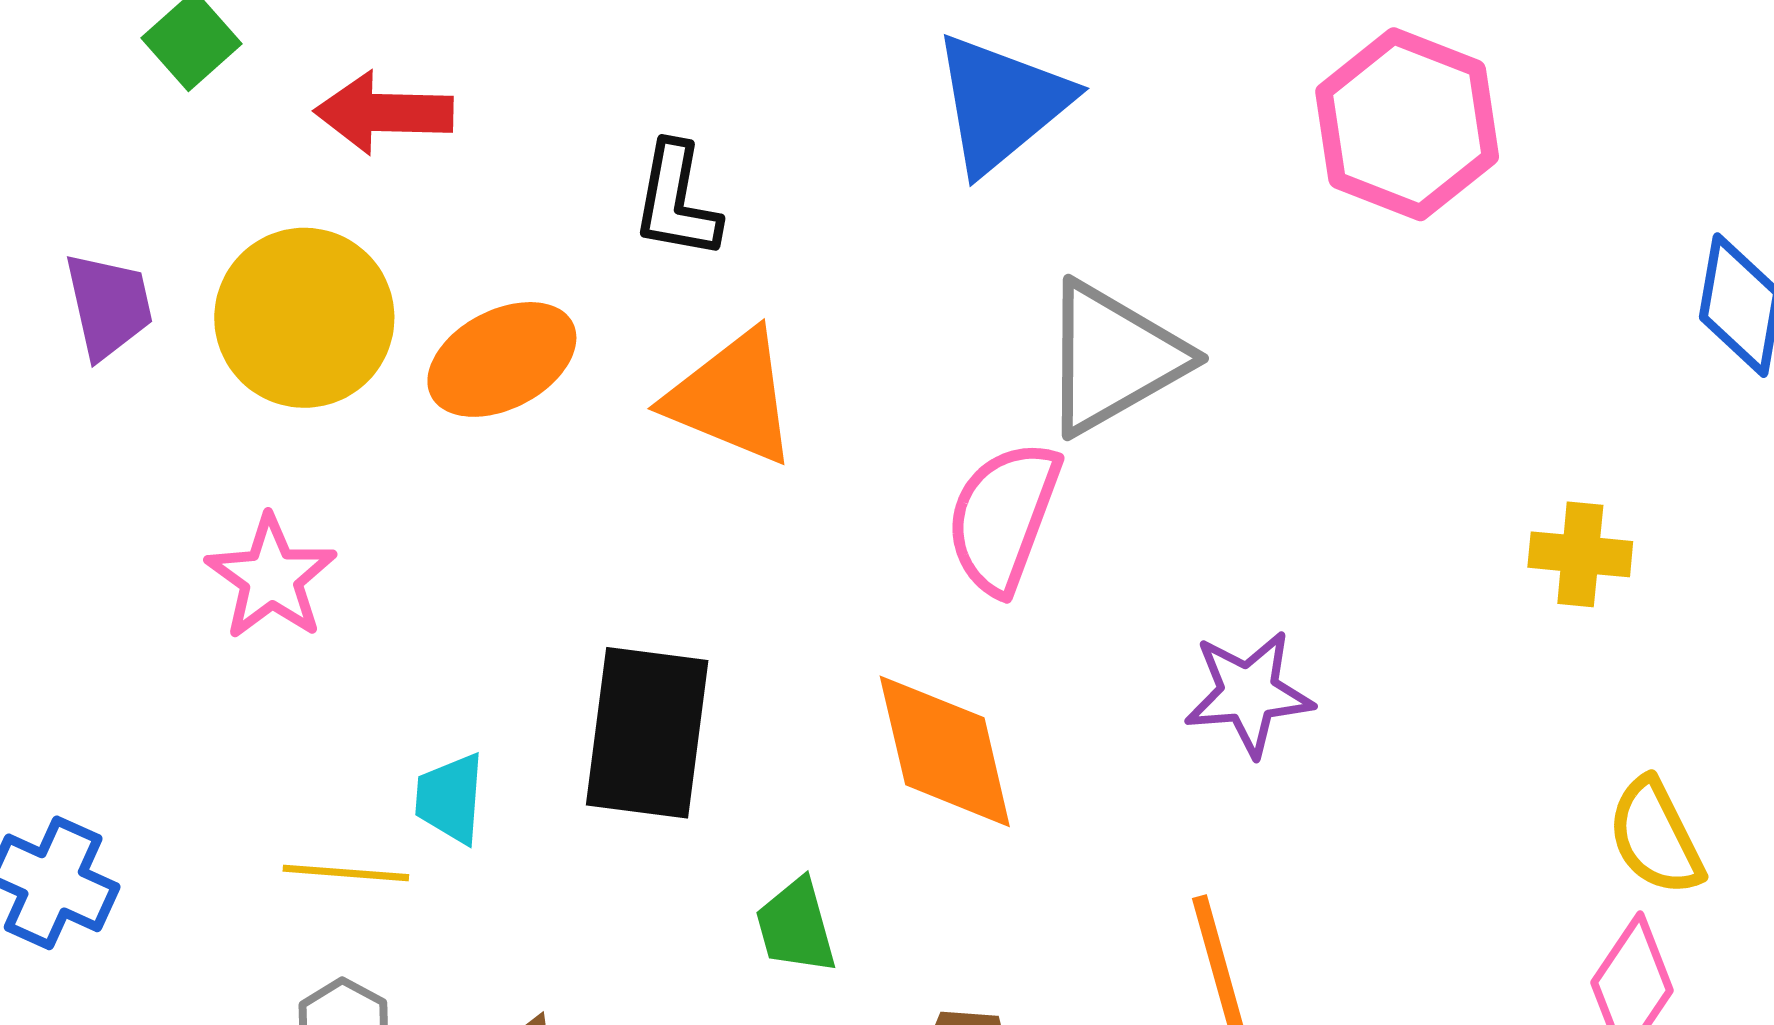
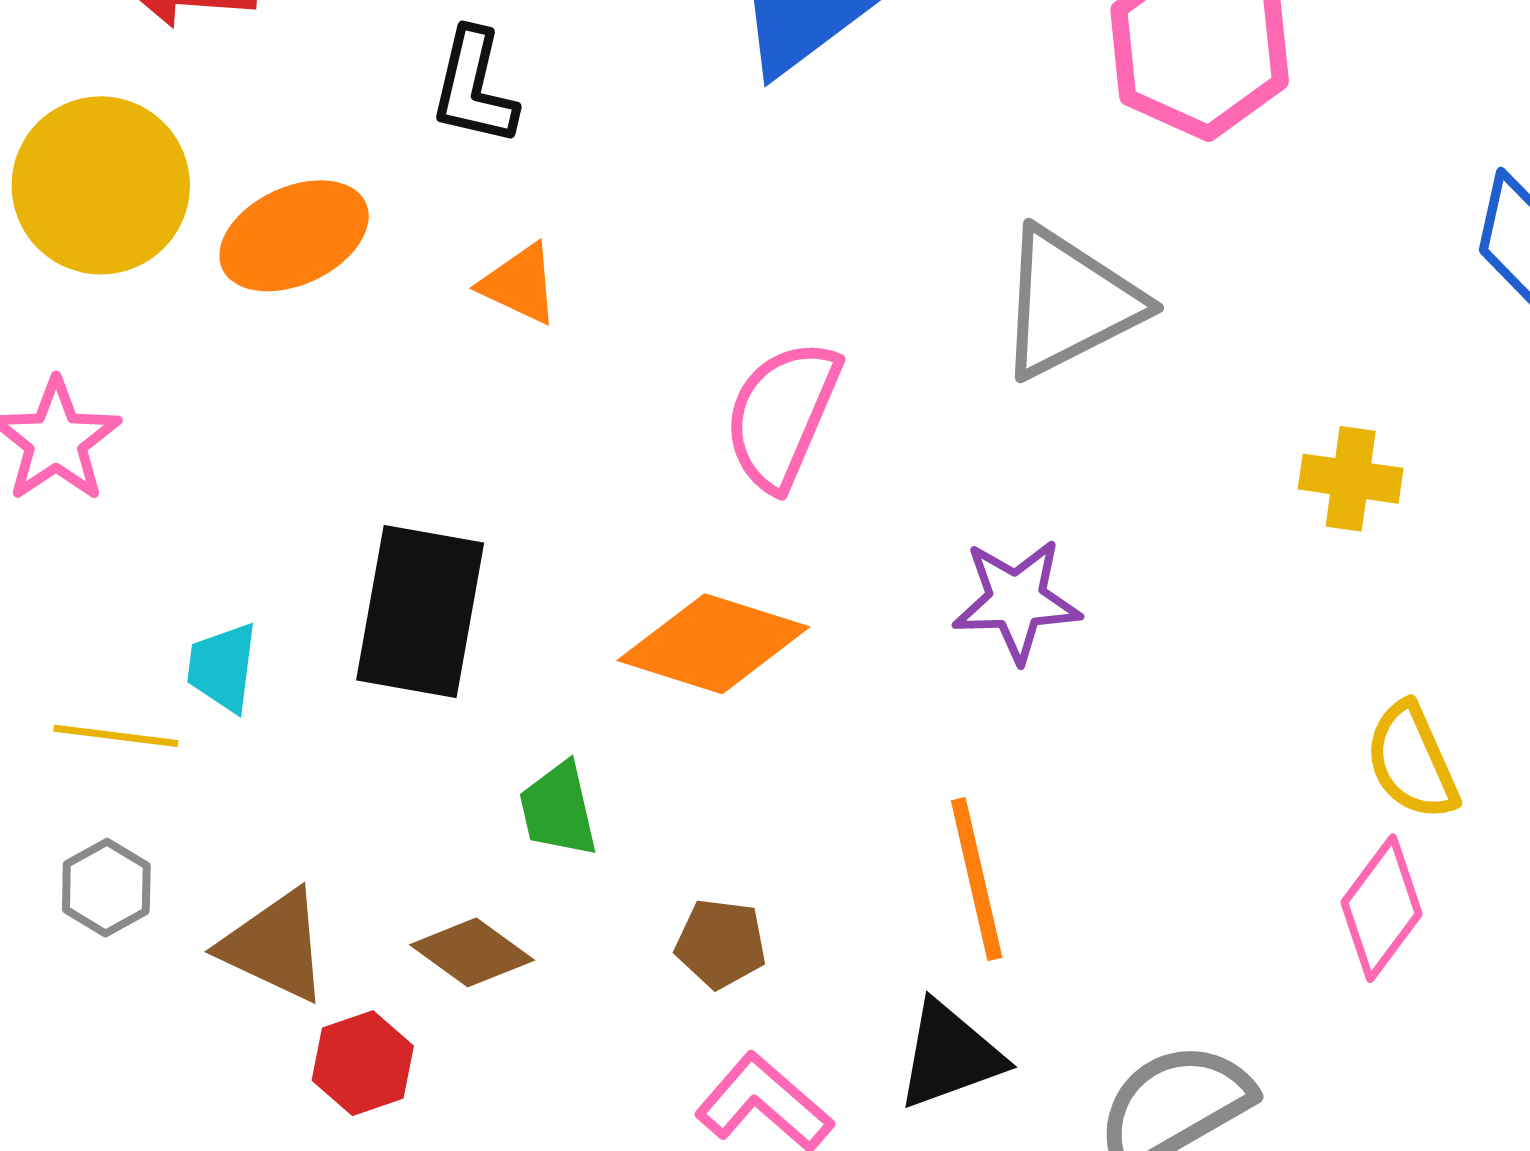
gray triangle: (1113, 358) -> (1069, 303), moved
orange triangle: (732, 397) -> (520, 284), size x0.6
orange diamond: (945, 751) -> (713, 644), turned -62

